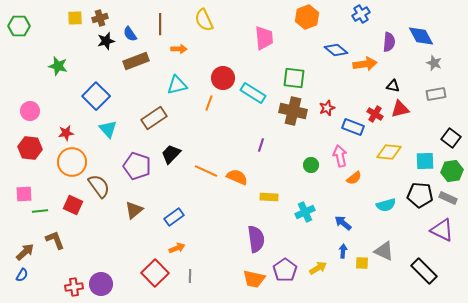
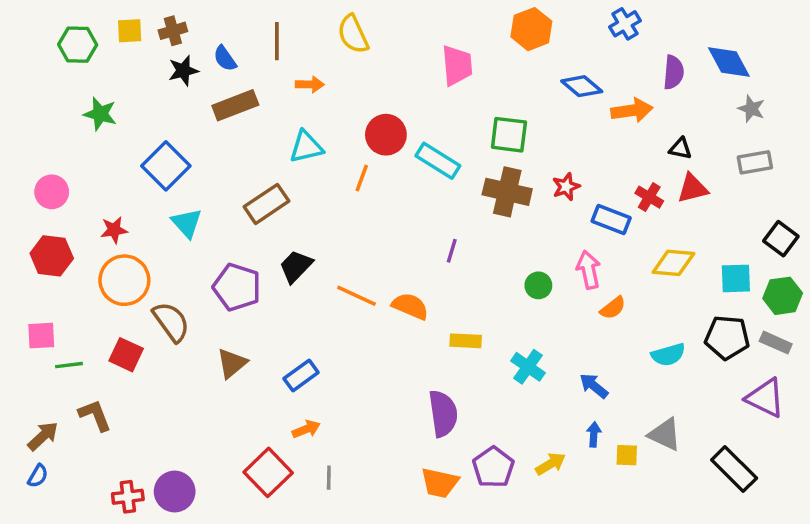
green hexagon: (19, 26) -> (78, 45), moved
cyan cross: (305, 212) -> (528, 367), turned -30

